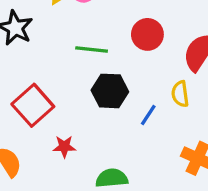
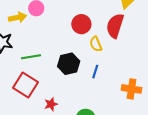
green line: (92, 50) -> (31, 57), moved
yellow semicircle: (180, 94) -> (96, 44), moved

